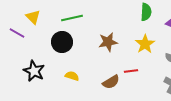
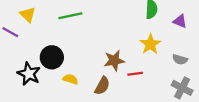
black circle: (62, 42) -> (52, 57), moved
brown star: (108, 42) -> (114, 61), moved
brown semicircle: (111, 82) -> (102, 86), moved, turned -30

